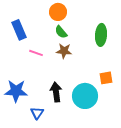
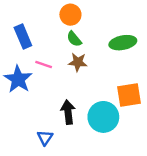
green ellipse: (101, 35) -> (123, 43), turned 75
orange square: (106, 78) -> (129, 95), size x1.5
blue star: (16, 91) -> (18, 79), moved, turned 30

